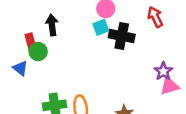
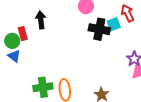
cyan square: (101, 27) -> (114, 24), moved
green circle: (38, 52) -> (12, 41), moved

